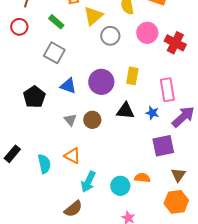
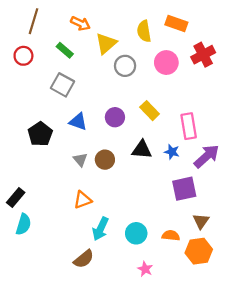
red cross: (175, 43) -> (203, 55), moved, turned 35
yellow rectangle: (132, 76) -> (150, 111), turned -54
purple circle: (101, 82) -> (115, 117), size x0.7
orange triangle: (72, 156) -> (83, 200), turned -48
cyan semicircle: (44, 164) -> (23, 224), moved, turned 30
orange semicircle: (142, 178) -> (171, 236), moved

